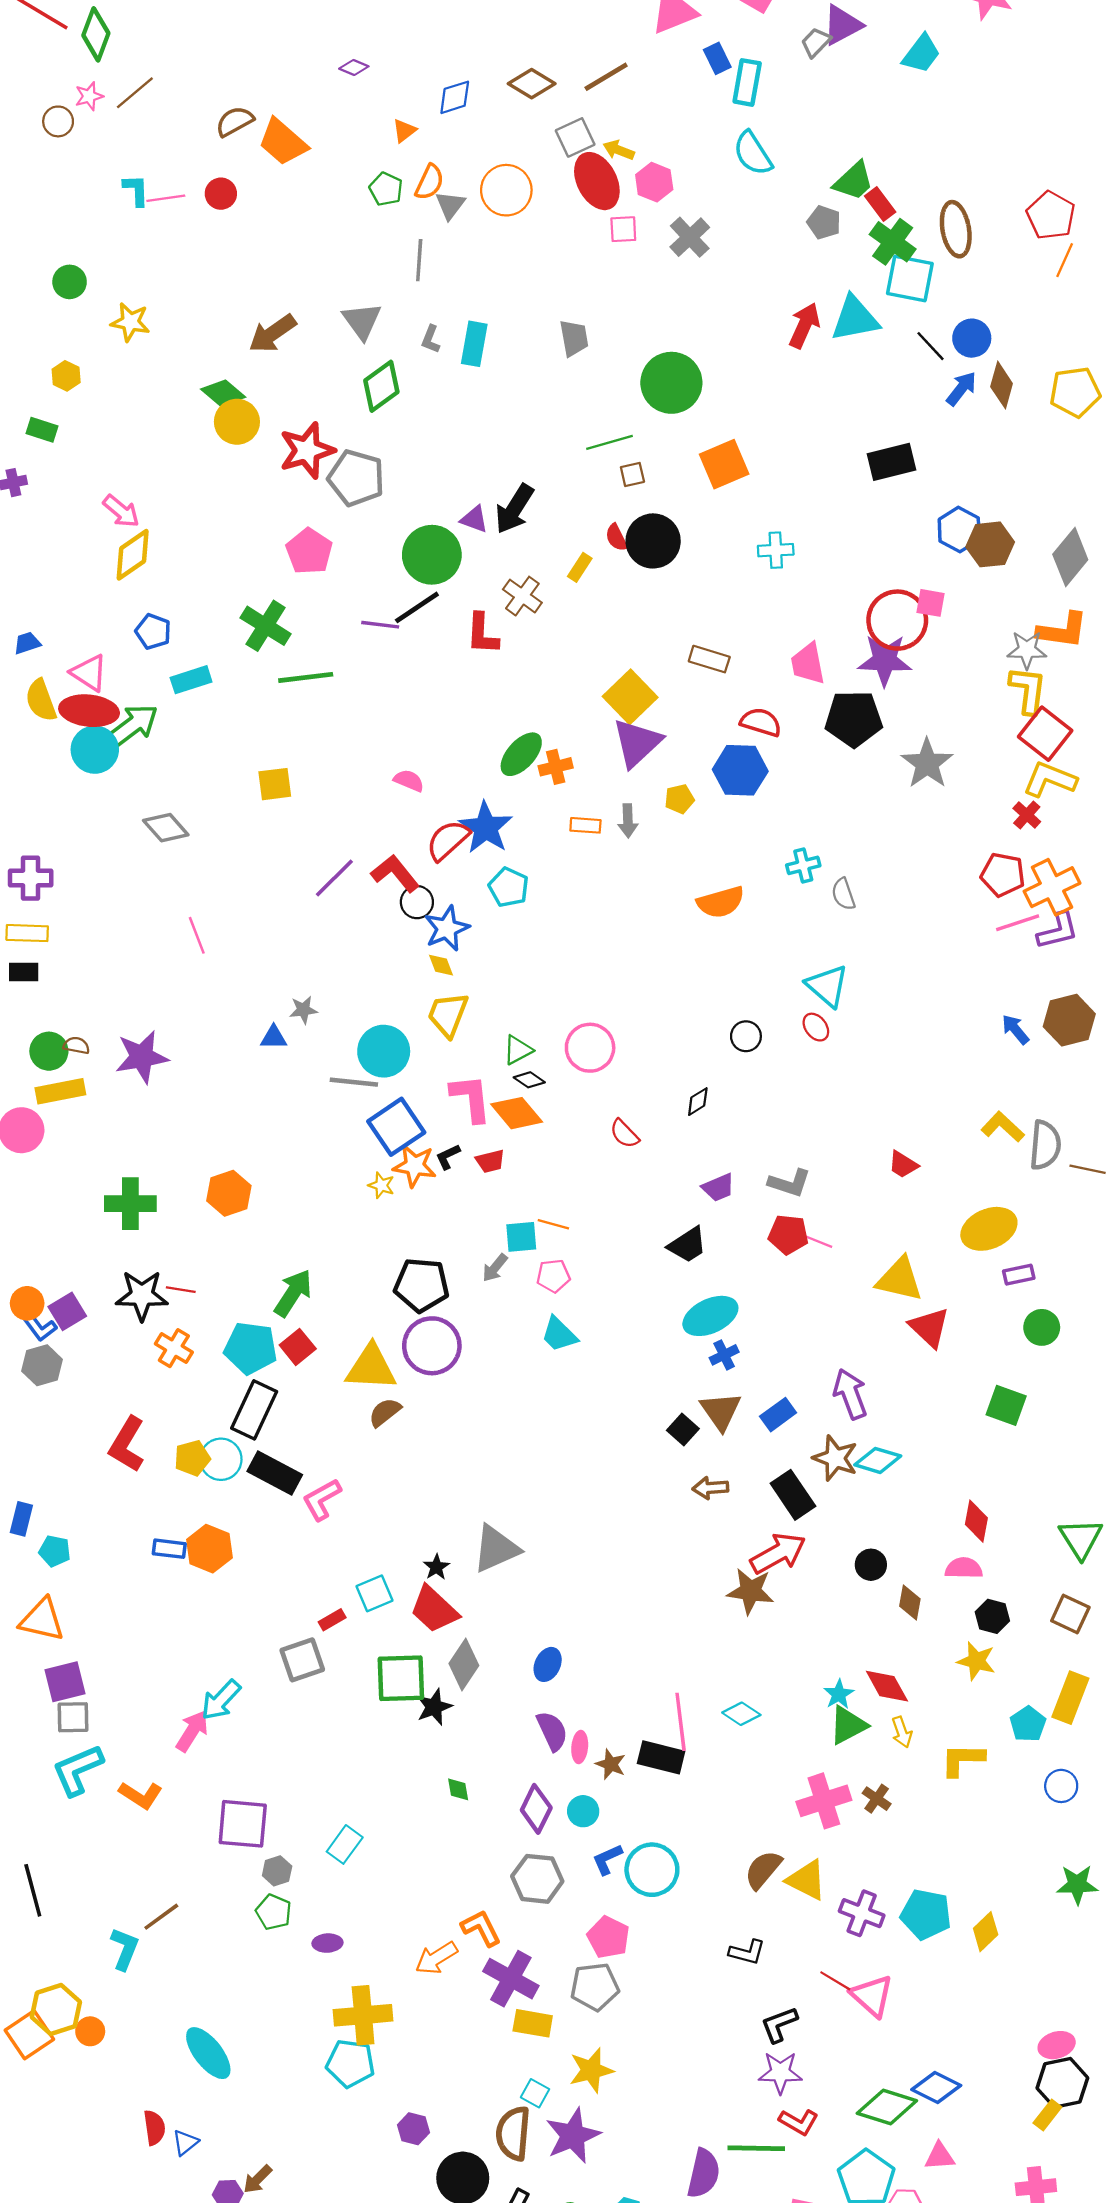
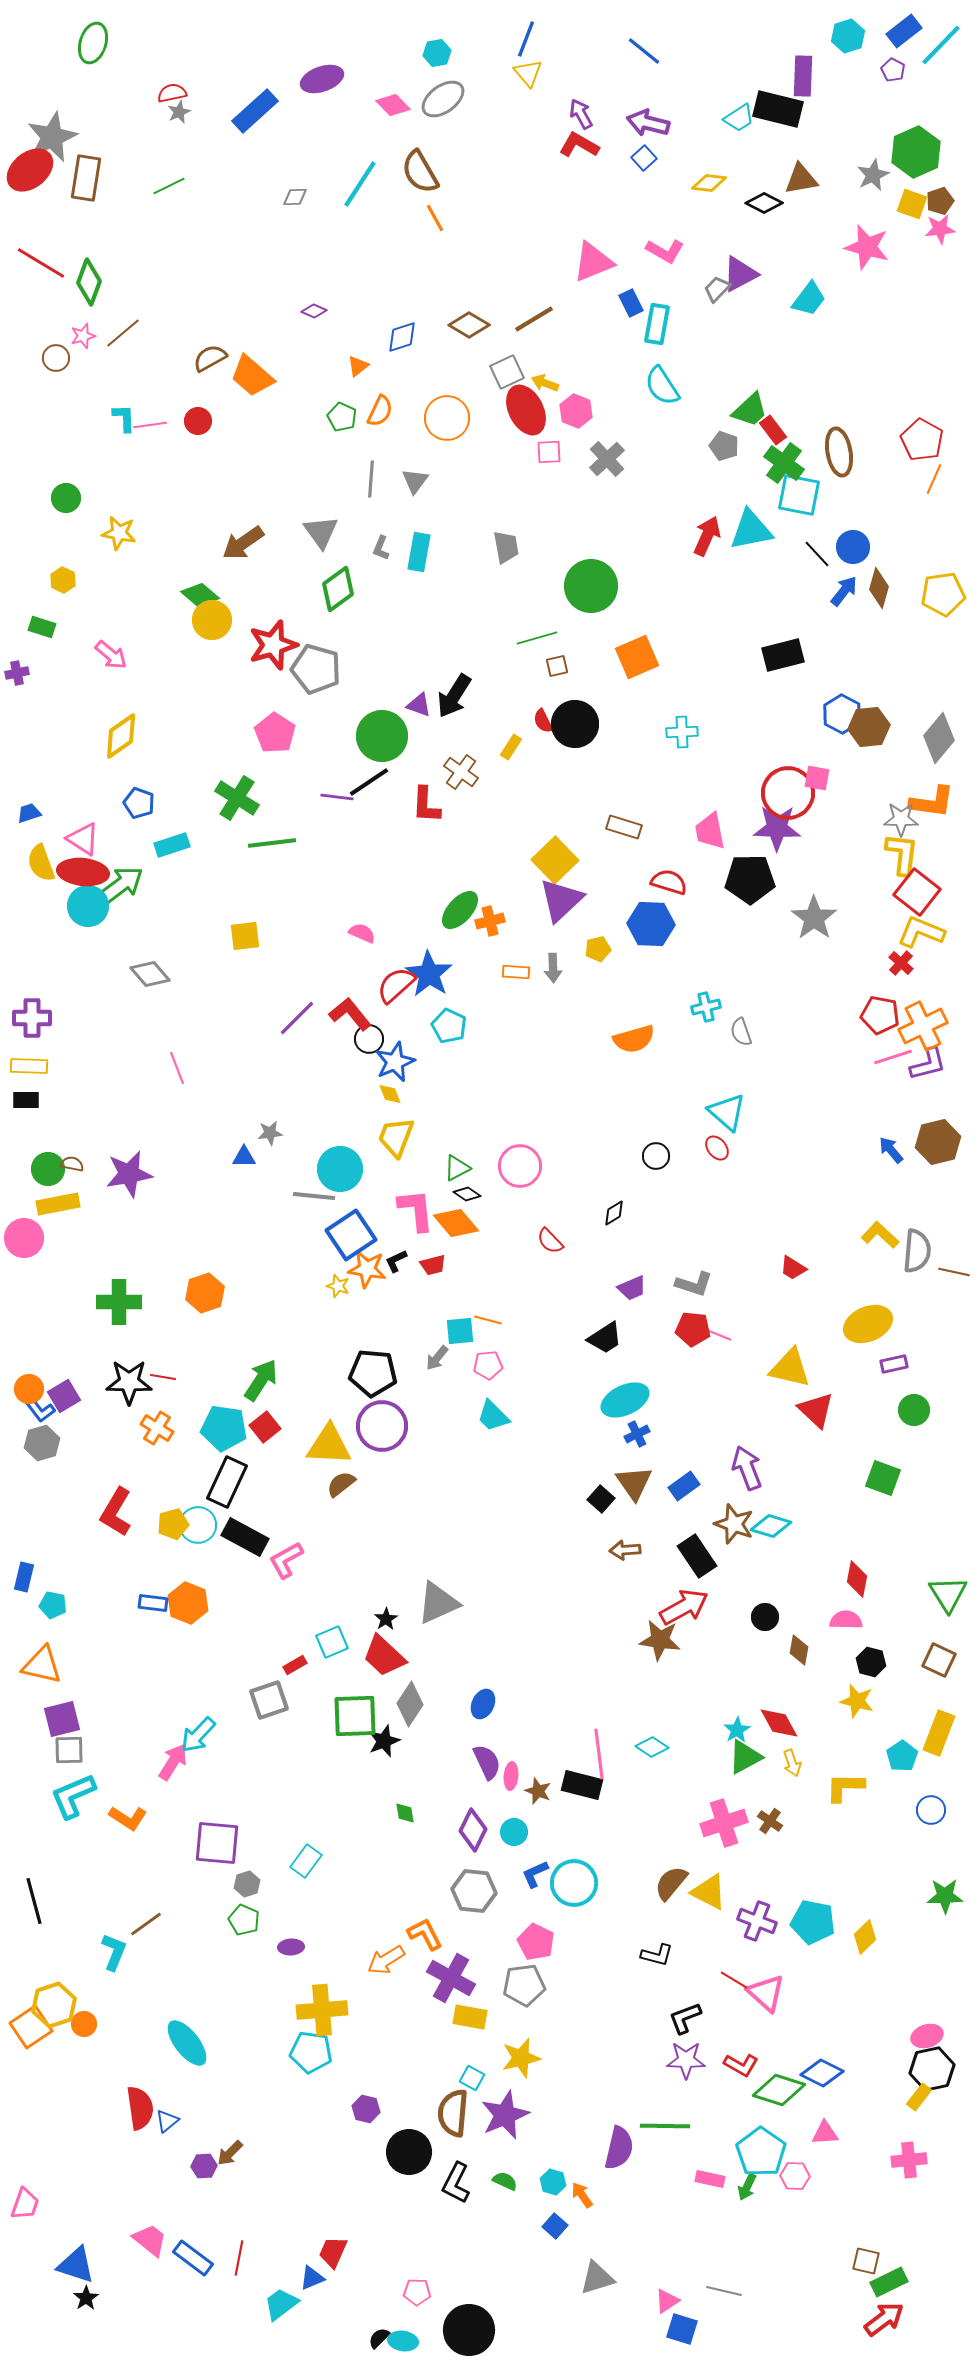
gray triangle: (450, 205) -> (415, 481), moved
pink arrow: (121, 511) -> (111, 655), moved
red L-shape: (799, 2122) -> (741, 2065), moved
red semicircle: (154, 2128) -> (140, 2108), size x1.4

